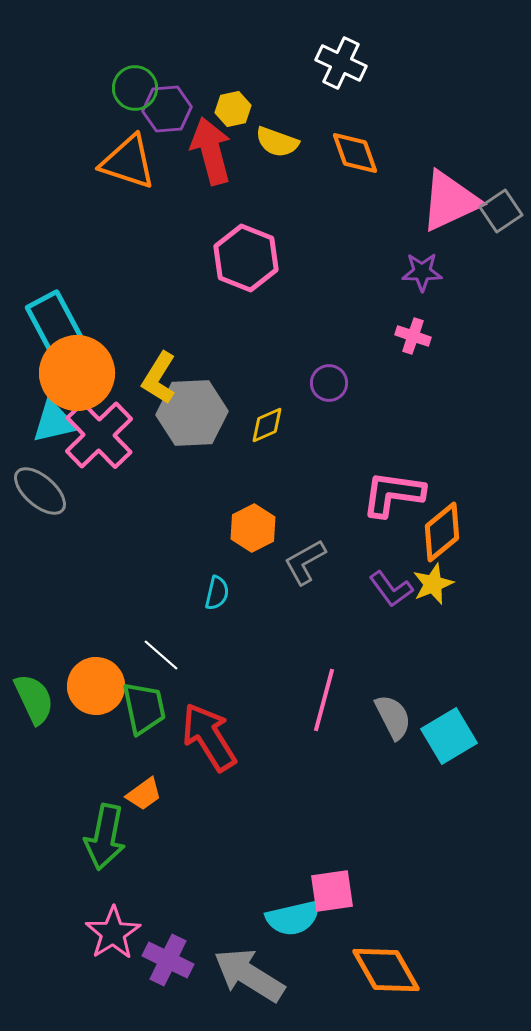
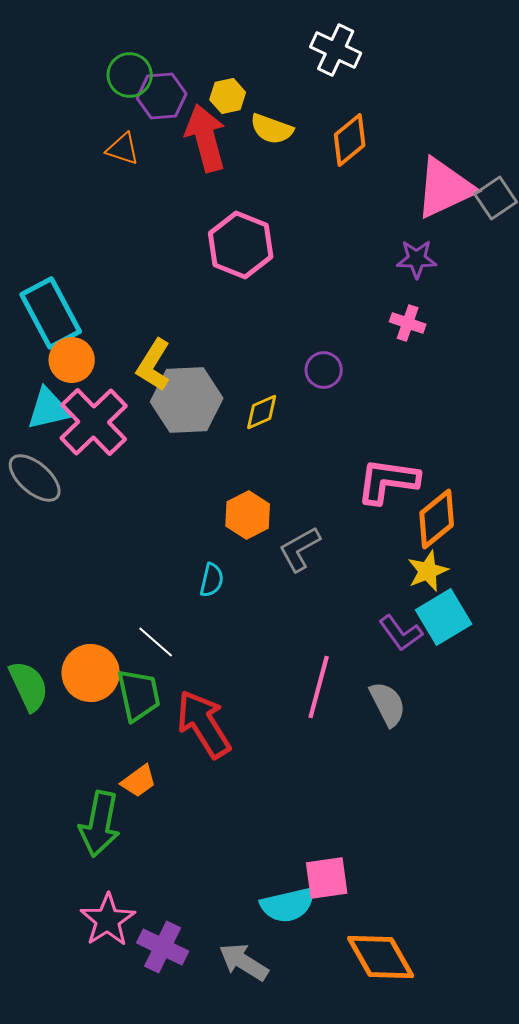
orange diamond: (355, 153) -> (350, 140), turned 70
orange triangle: (128, 162) -> (123, 149), size x0.6
orange circle: (77, 373) -> (72, 360), size x0.6
purple L-shape: (391, 589) -> (401, 633), moved
cyan square: (449, 736) -> (444, 617), moved
gray arrow: (249, 975) -> (244, 962), size x0.7

